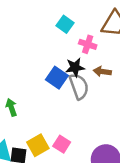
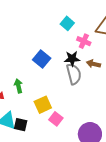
blue square: (57, 78) -> (42, 59), moved
yellow square: (38, 145) -> (43, 105), moved

